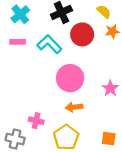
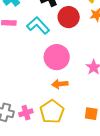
pink cross: (36, 121) -> (26, 113), moved, turned -32

